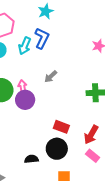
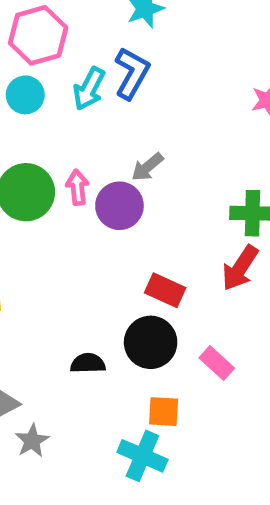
purple circle: (25, 100) -> (119, 206), moved
red arrow: (91, 135) -> (240, 268), moved
pink rectangle: (93, 156) -> (217, 363), moved

